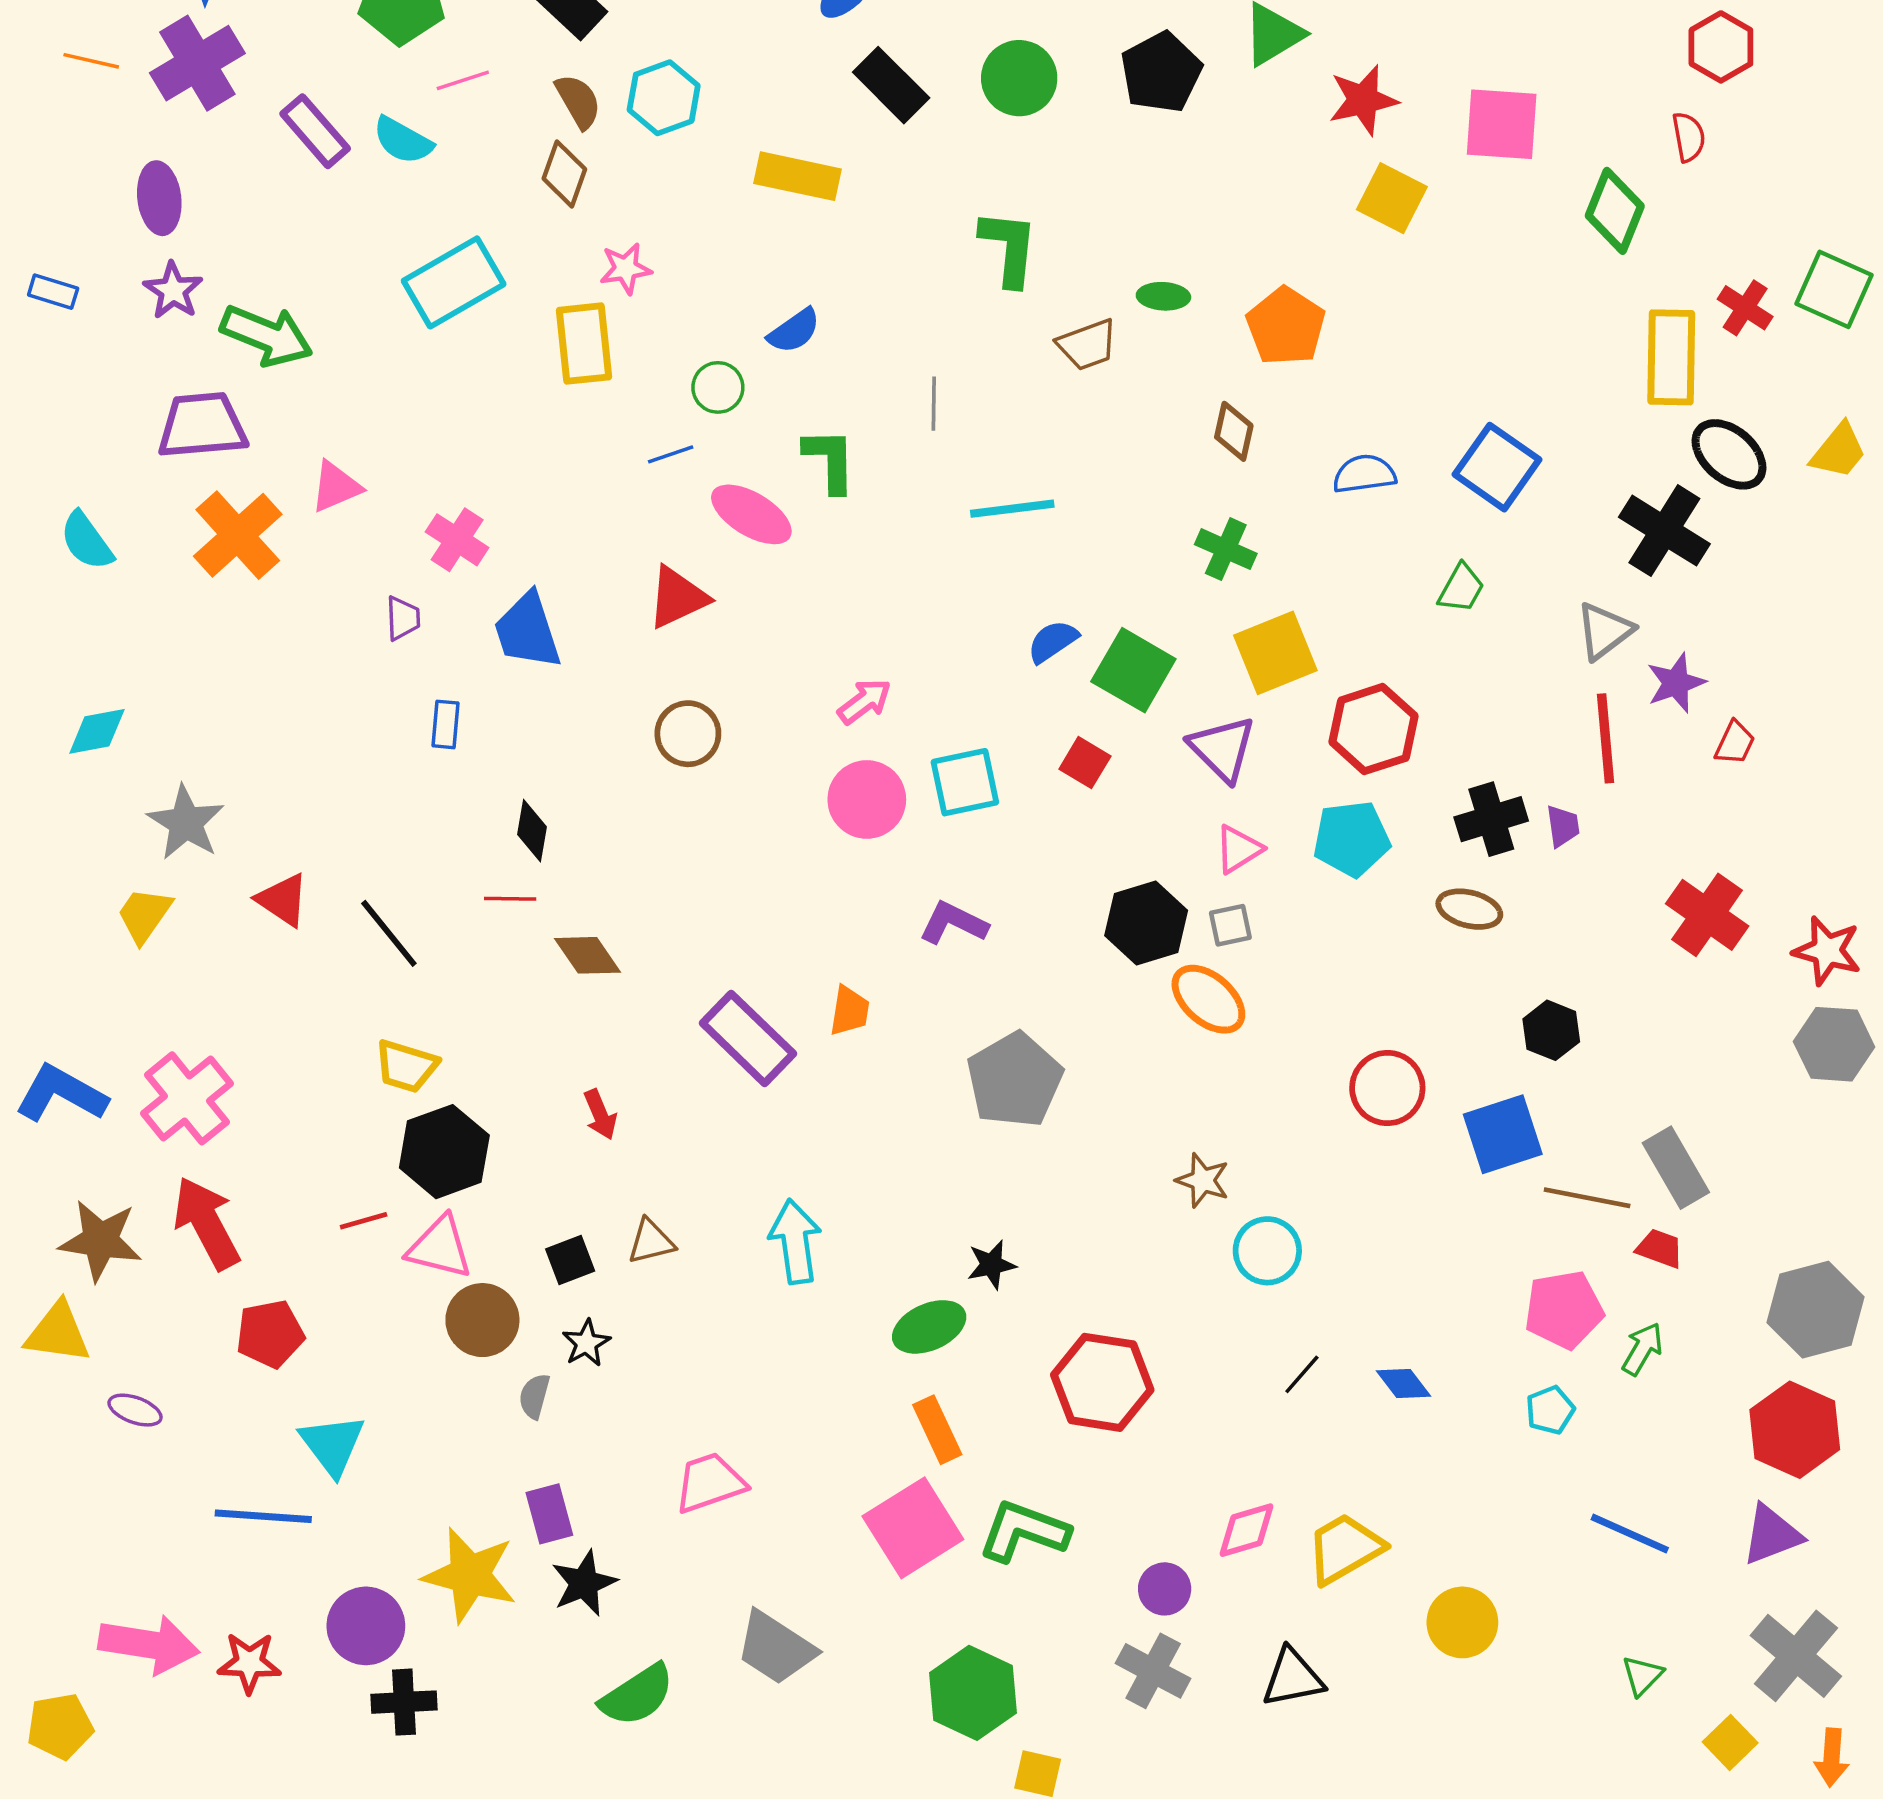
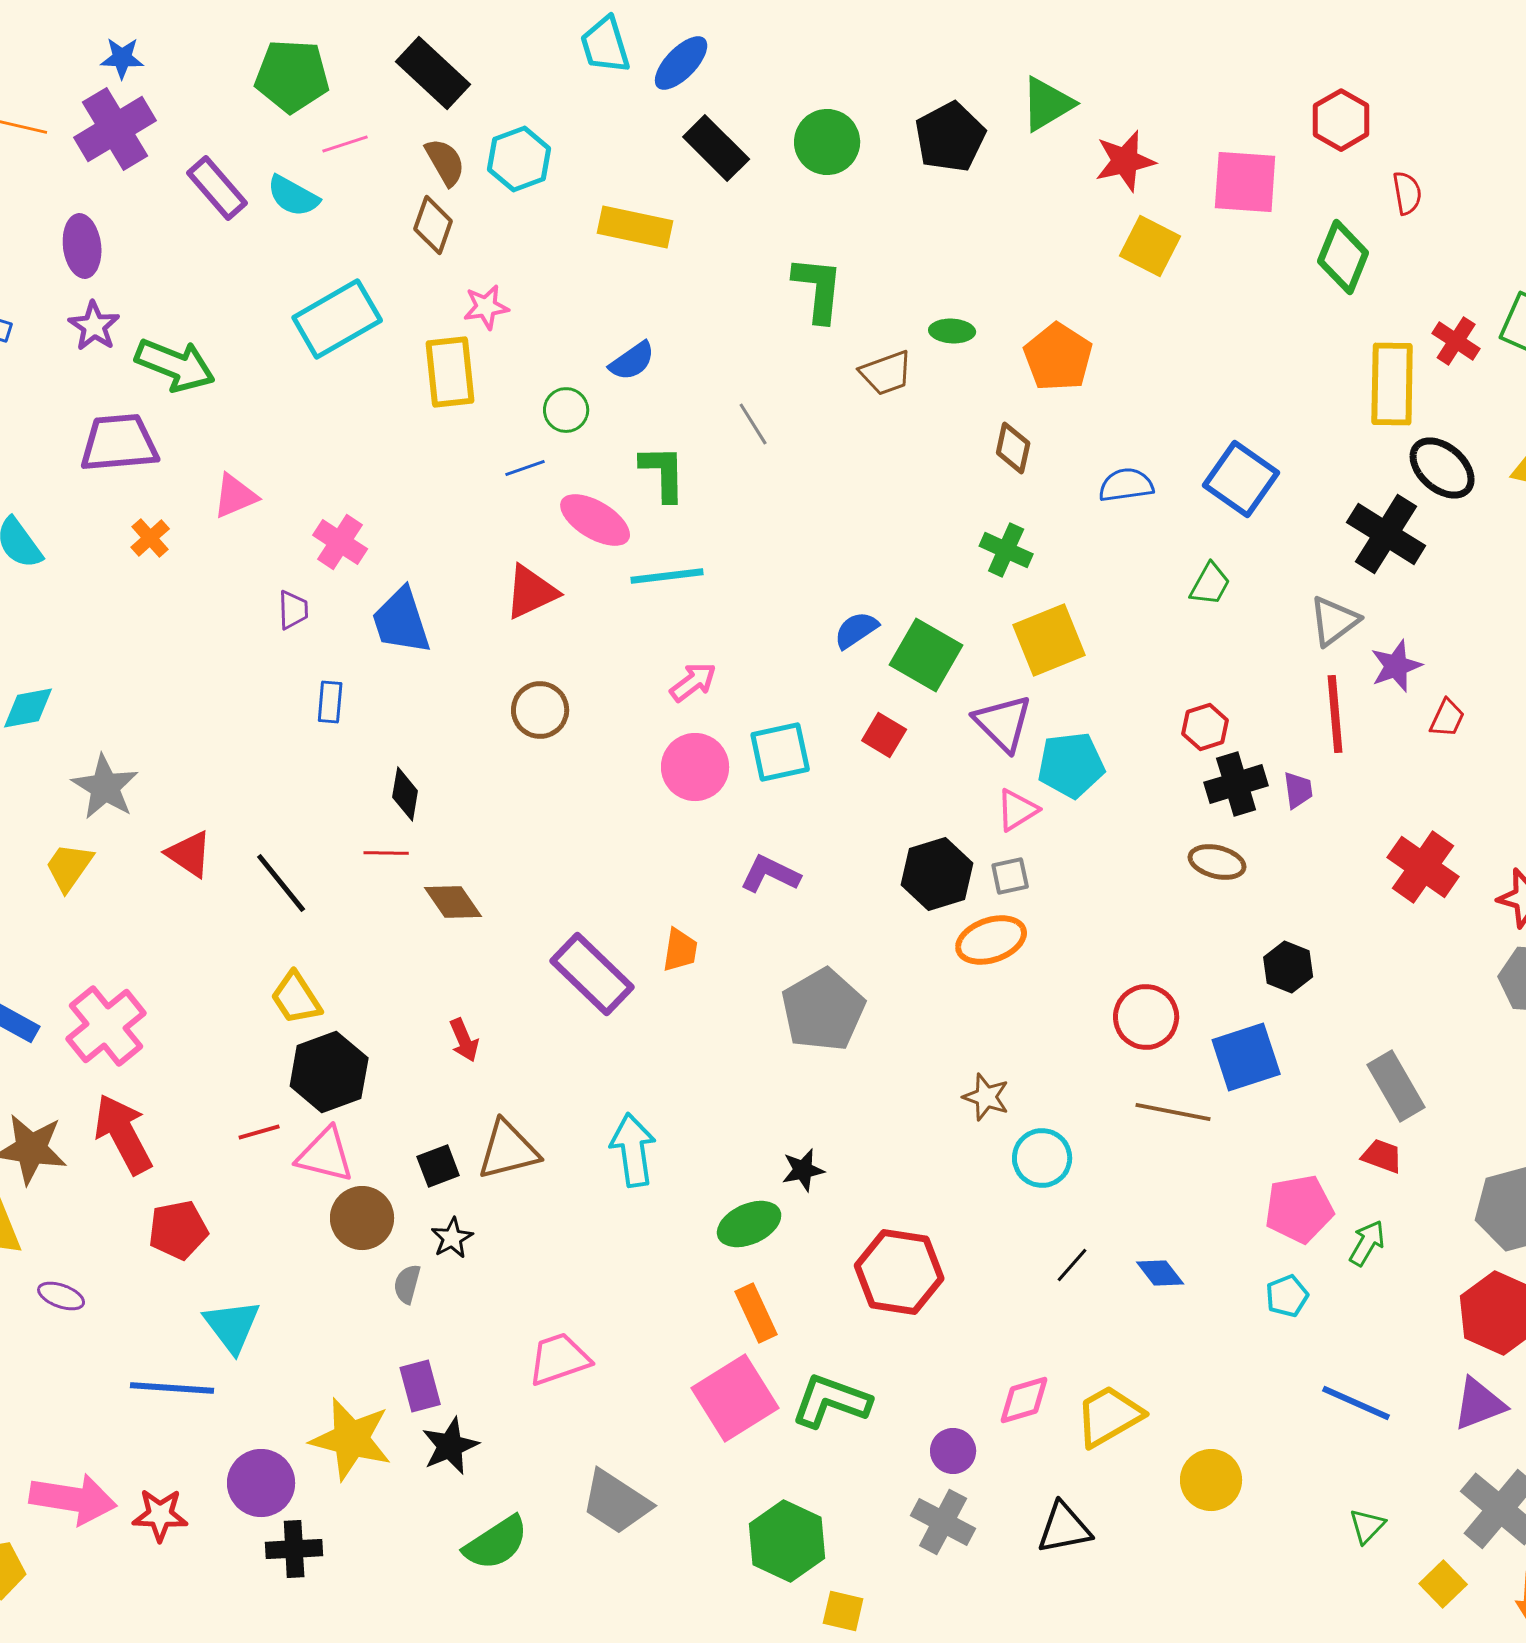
red hexagon: (1721, 47) -> (1341, 120), moved
gray line: (934, 404) -> (753, 424), turned -33
cyan line: (1012, 509) -> (667, 576), moved
orange cross: (238, 535) -> (150, 538), size x0.5
red hexagon: (1373, 729) -> (1205, 727), moved, size x0.6
cyan pentagon: (1352, 839) -> (1071, 765), moved
orange ellipse: (1208, 999) -> (991, 940), turned -60
yellow trapezoid: (406, 1066) -> (296, 998), turned 40
brown line: (1587, 1198) -> (1173, 1112), moved
brown triangle: (651, 1242) -> (508, 1150), size x1.5

